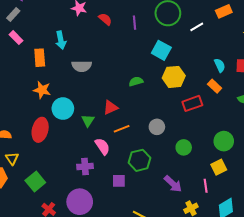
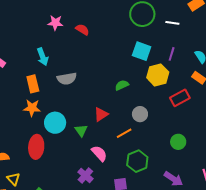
purple line: (135, 23) -> (172, 54), moved, turned 32
white line: (197, 27) -> (172, 23), turned 48
orange rectangle: (40, 58) -> (33, 84), moved
gray circle: (157, 127) -> (140, 114), moved
orange line: (122, 129) -> (124, 133), moved
purple cross: (85, 166) -> (85, 175), turned -35

